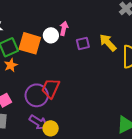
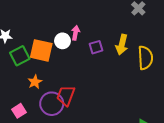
yellow arrow: (108, 43) -> (122, 45), turned -120
orange star: (11, 65) -> (35, 82), moved

